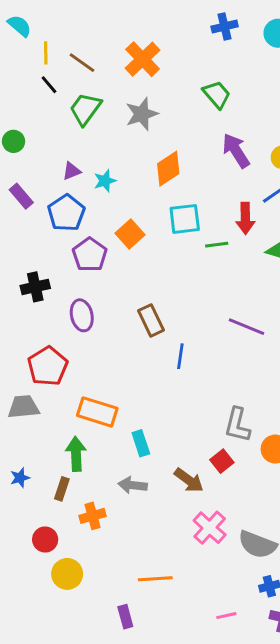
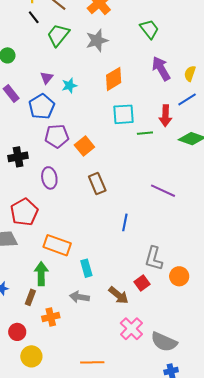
purple triangle: (72, 171) -> (47, 78), turned -32
orange square: (130, 234) -> (84, 146), moved
purple pentagon: (90, 255) -> (57, 136), turned 30
blue line: (180, 356) -> (125, 222), moved

